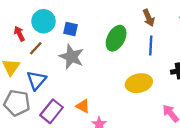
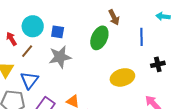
brown arrow: (149, 18) -> (114, 17), moved
blue line: (151, 45) -> (141, 37), moved
gray star: (71, 57) -> (60, 57), turned -30

